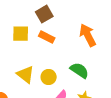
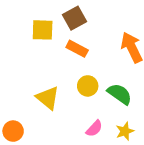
yellow square: (21, 34) -> (43, 30), moved
yellow circle: (49, 77) -> (88, 86), moved

